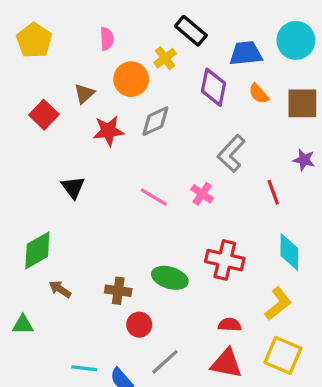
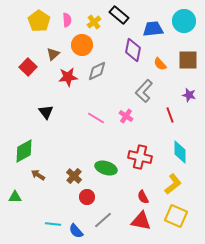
yellow pentagon: (34, 40) -> (39, 21), moved
yellow cross: (165, 58) -> (94, 22), moved
orange semicircle: (259, 94) -> (160, 64), moved
brown cross: (118, 291) -> (74, 176), turned 35
red semicircle: (230, 325) -> (143, 197), turned -120

